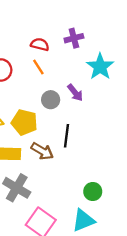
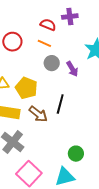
purple cross: (74, 38) -> (70, 16), moved
orange line: (38, 67) -> (44, 43), turned -40
gray circle: (51, 100) -> (52, 63), moved

